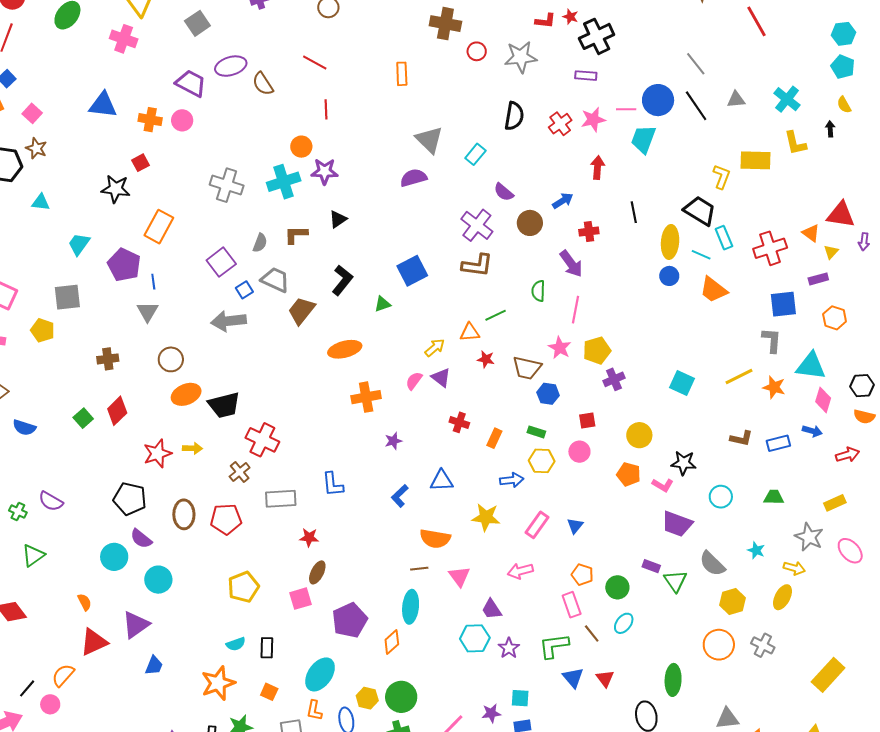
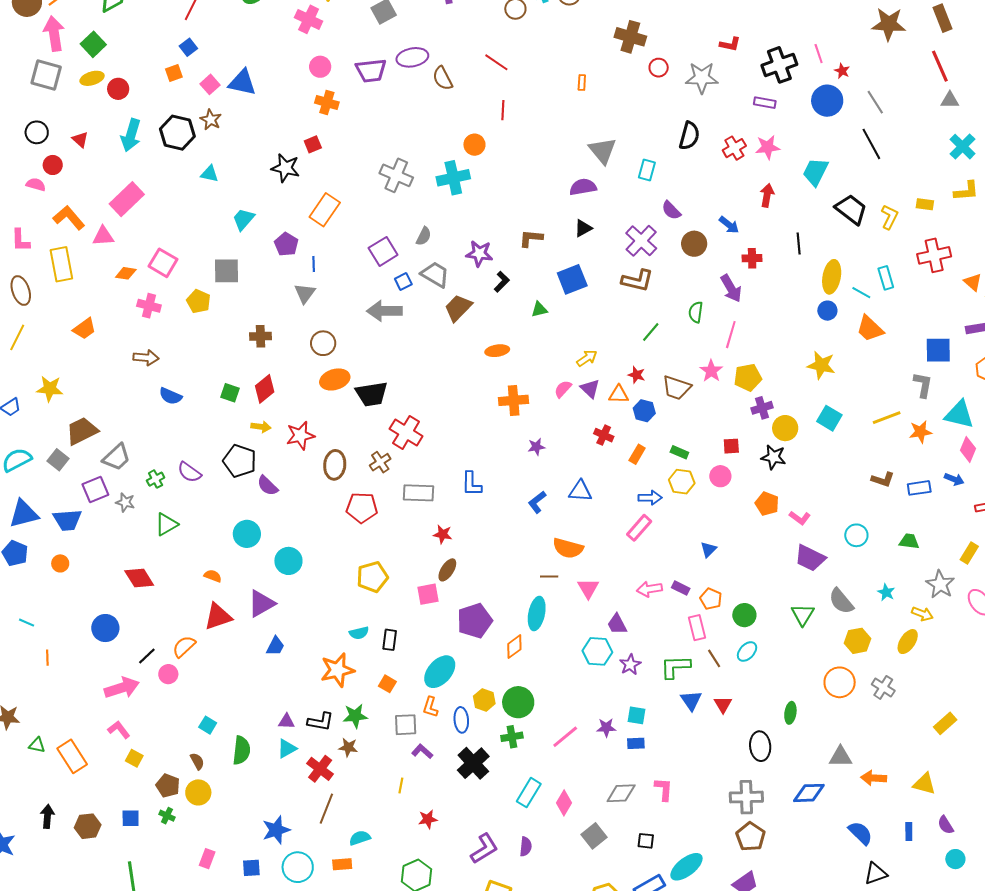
red star: (570, 17) -> (842, 71), moved
orange rectangle: (402, 74) -> (582, 82), size x0.7
purple trapezoid: (191, 83) -> (371, 71), turned 140
blue circle: (658, 100) -> (827, 101), moved
gray triangle: (736, 100) -> (950, 100), moved
blue triangle: (103, 105) -> (242, 82), moved
pink line: (626, 109) -> (819, 54), moved, turned 66
pink circle: (182, 120) -> (320, 67), moved
yellow L-shape: (795, 143) -> (966, 191), turned -88
cyan rectangle: (475, 154) -> (647, 170), turned -30
yellow rectangle: (755, 160) -> (925, 204), size x0.6
purple star: (325, 171) -> (479, 254), moved
blue arrow: (563, 201) -> (729, 225), turned 65
black trapezoid: (700, 211) -> (851, 209), moved
black triangle: (338, 219) -> (583, 228), moved
brown L-shape: (296, 235) -> (531, 238), moved
red cross: (770, 248) -> (934, 255), moved
purple pentagon: (124, 265) -> (286, 244), size x0.7
black L-shape: (342, 280) -> (502, 282), size x0.7
green line: (496, 315) -> (651, 332), turned -30
orange triangle: (470, 332) -> (619, 394), moved
orange ellipse: (345, 349) -> (497, 351), size x0.7
orange star: (774, 387) -> (920, 432), turned -30
blue hexagon: (548, 394) -> (644, 411), moved
green square: (83, 418) -> (230, 393), turned -36
yellow circle: (639, 435) -> (785, 428), moved
yellow arrow: (192, 448) -> (261, 427), moved
black star: (684, 463) -> (773, 457), moved
black pentagon: (130, 499) -> (240, 461), moved
yellow rectangle: (835, 503) -> (969, 553), turned -40
green cross: (18, 512) -> (156, 479), turned 30
brown ellipse: (184, 514) -> (335, 465), moved
yellow star: (486, 517) -> (821, 365), moved
pink rectangle: (537, 525) -> (639, 528), moved
purple semicircle: (141, 539) -> (267, 486), moved
purple rectangle: (651, 566) -> (681, 588), moved
orange semicircle: (85, 602) -> (213, 576), turned -48
yellow rectangle: (828, 675) -> (945, 723), size x0.7
green ellipse: (673, 680) -> (790, 713), size x0.7

